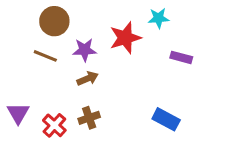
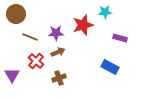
brown circle: (54, 21) -> (16, 14), moved
blue rectangle: (166, 119) -> (110, 67), moved
red cross: (54, 125) -> (36, 61), moved

